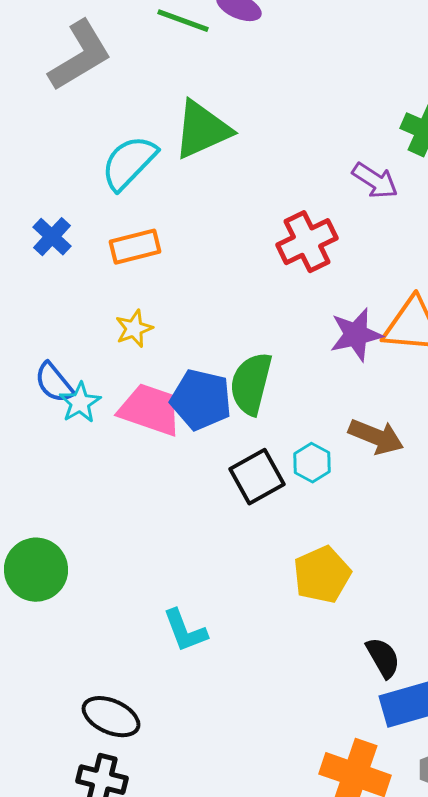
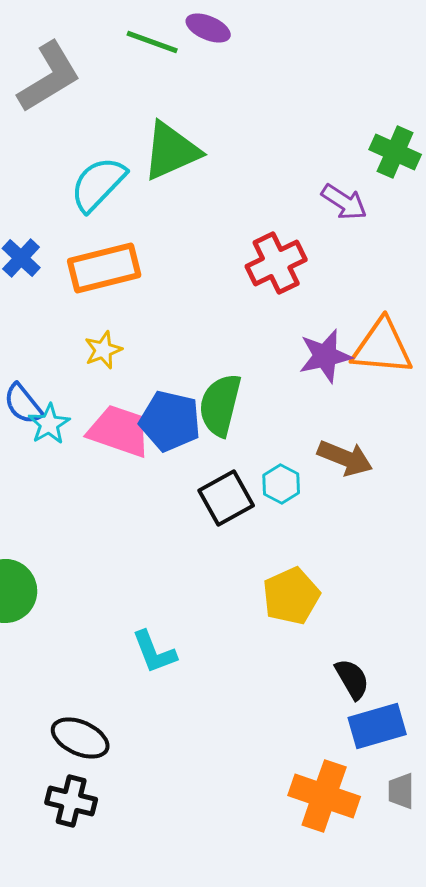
orange rectangle: (135, 247) -> (104, 268), size x1.4

